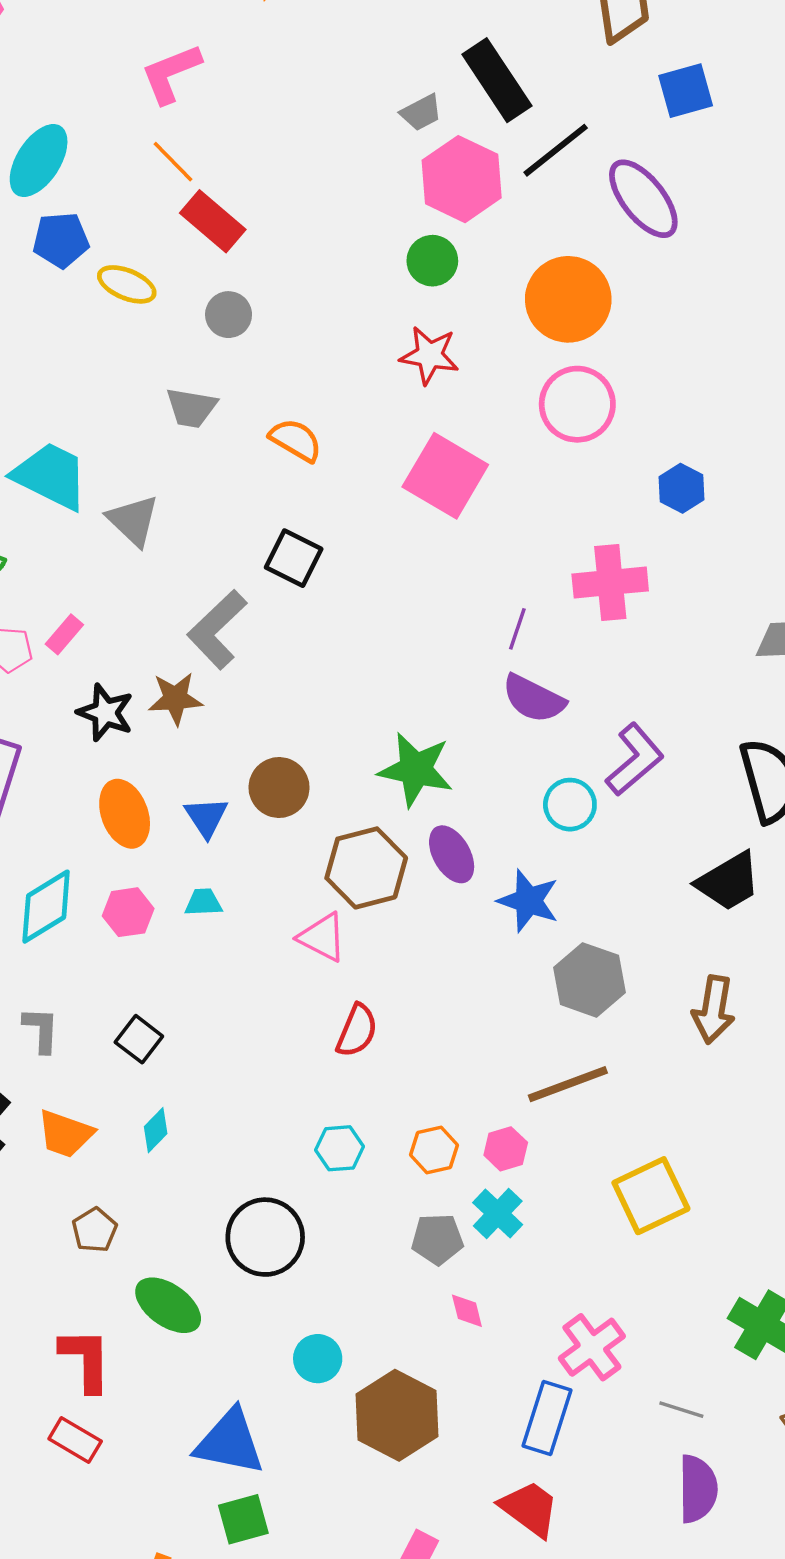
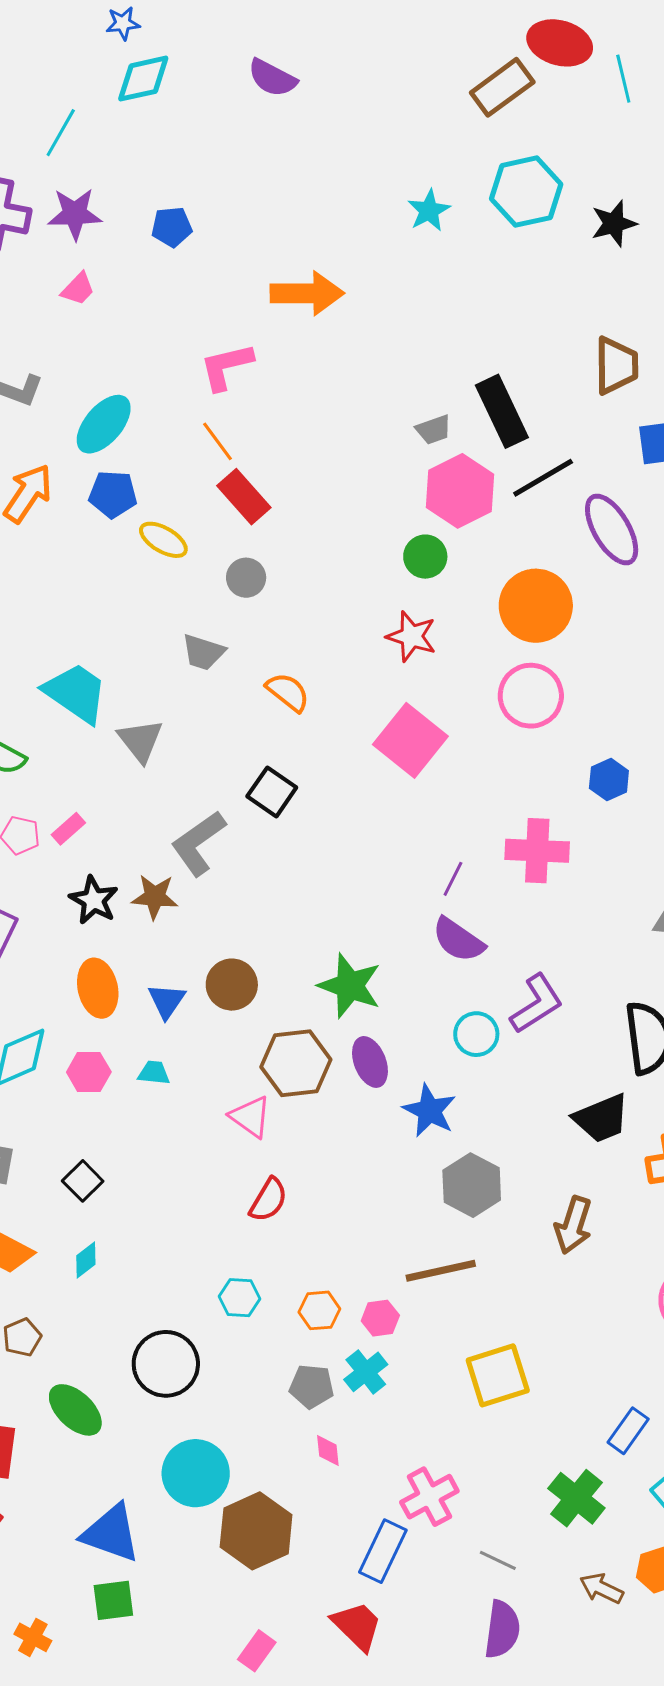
cyan circle: (318, 1359) -> (196, 1473), size x1.6

